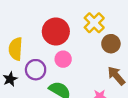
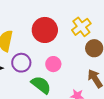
pink circle: (63, 59) -> (53, 64), moved

